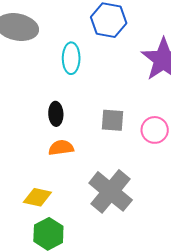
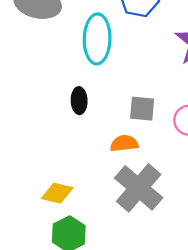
cyan ellipse: (71, 58) -> (97, 39), size x1.4
orange semicircle: (61, 148) -> (124, 143), moved

